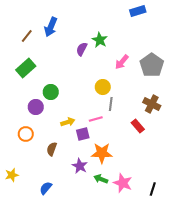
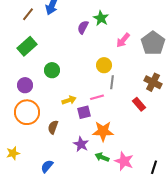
purple circle: (36, 107) -> (25, 85), moved
orange circle: (26, 134) -> (27, 112), size x1.6

